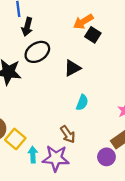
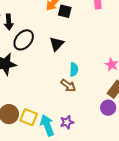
brown arrow: (68, 134) -> (68, 86), moved
cyan arrow: (33, 155) -> (47, 125), size x1.5
purple star: (56, 158) -> (67, 122), size x0.6

